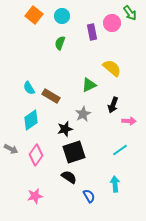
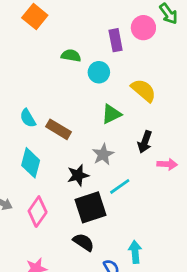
cyan circle: (62, 16) -> (99, 72), moved
green semicircle: (60, 43) -> (71, 56), turned 80
cyan diamond: (31, 120) -> (31, 163), turned -40
cyan line: (120, 150) -> (120, 186), moved
cyan arrow: (115, 184) -> (135, 252), moved

